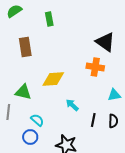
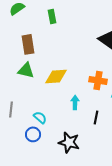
orange cross: (95, 67) -> (98, 80), moved
green triangle: (23, 92) -> (26, 70), moved
cyan arrow: (72, 105) -> (75, 102), turned 48

